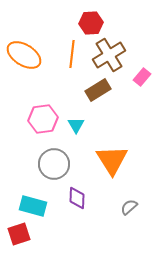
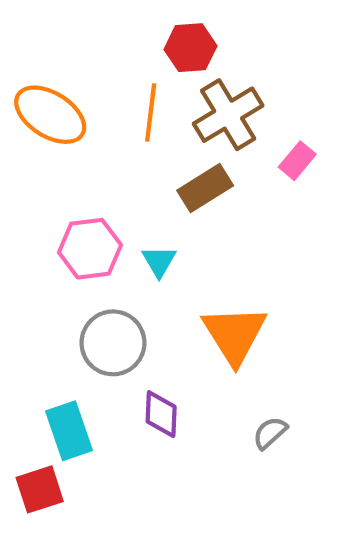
cyan rectangle: (33, 206) -> (69, 431), turned 56

